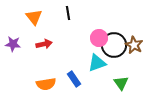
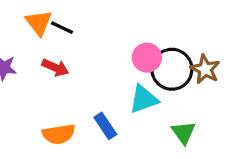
black line: (68, 13) -> (62, 28), moved, turned -56
red arrow: (44, 44) -> (55, 68), turned 35

